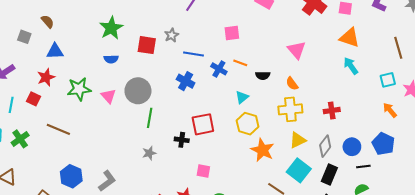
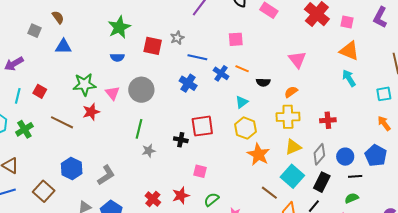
red star: (46, 77) -> (91, 112), moved
orange semicircle: (292, 84) -> (291, 92), turned 88
green line: (150, 118) -> (139, 129), moved

